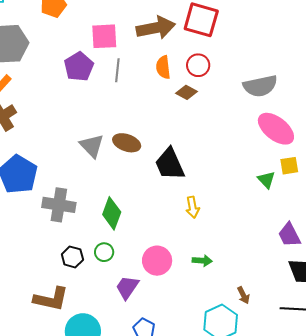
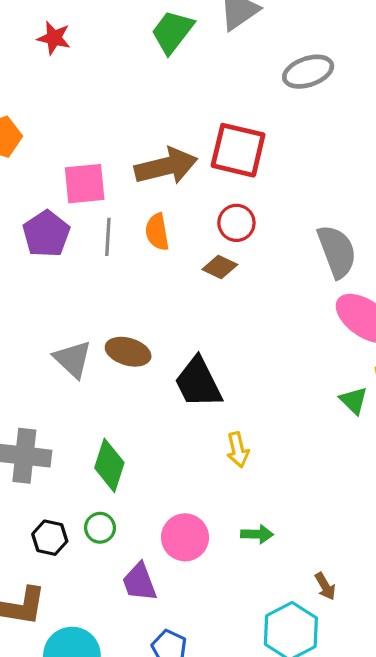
orange semicircle: (163, 67) -> (157, 232), moved
gray semicircle: (260, 86) -> (337, 251), turned -96
purple trapezoid: (127, 287) -> (139, 582), turned -52

